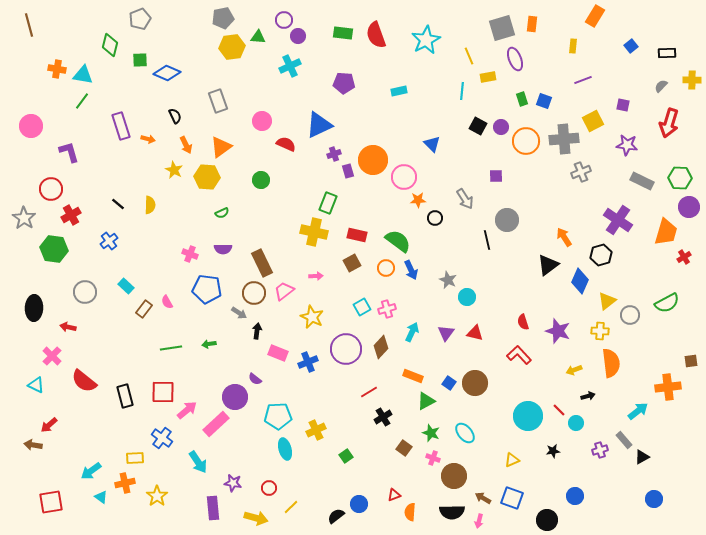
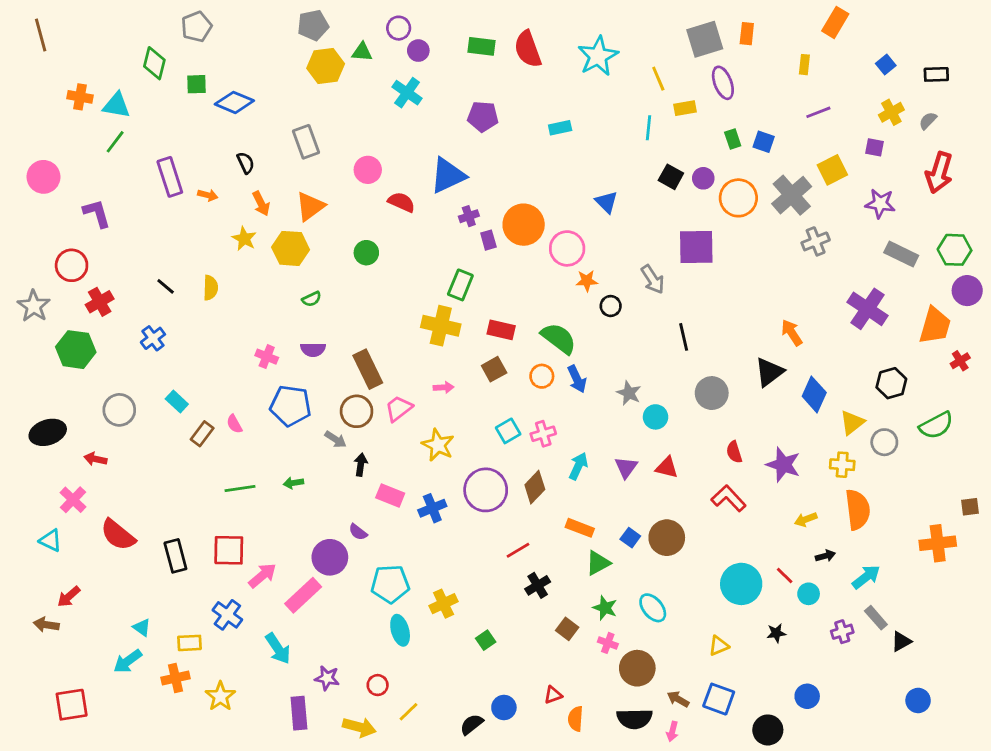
cyan cross: (290, 66) -> (407, 93), turned -30
yellow cross: (692, 80) -> (891, 112), moved, turned -30
gray cross: (564, 139) -> (792, 195), turned -36
purple square: (496, 176) -> (696, 247), size x2.0
gray circle: (507, 220) -> (712, 393), moved
black hexagon: (601, 255) -> (891, 383), moved
black ellipse: (34, 308) -> (48, 432), turned 70
cyan arrow: (638, 411) -> (866, 577), moved
cyan triangle: (101, 497) -> (142, 627), moved

